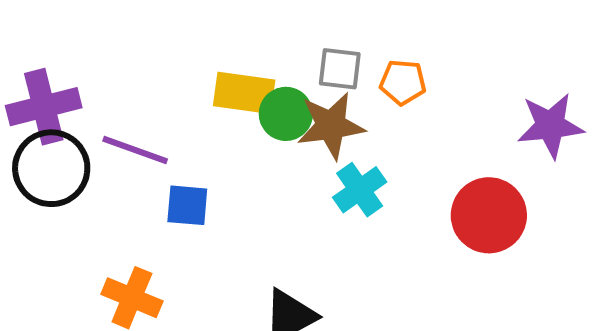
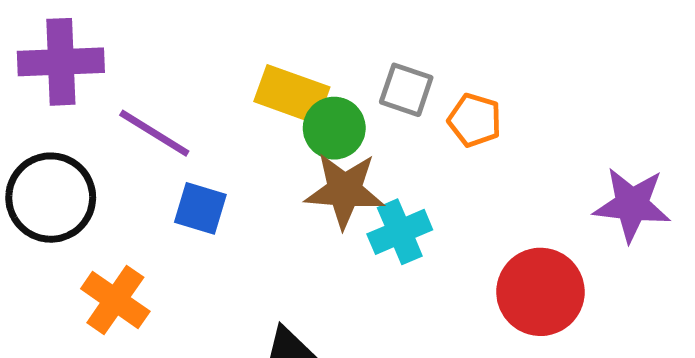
brown star: (331, 126) -> (345, 190), moved
black circle: (51, 168) -> (51, 198), moved

